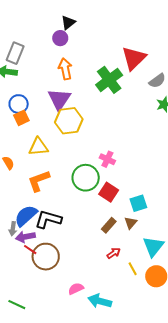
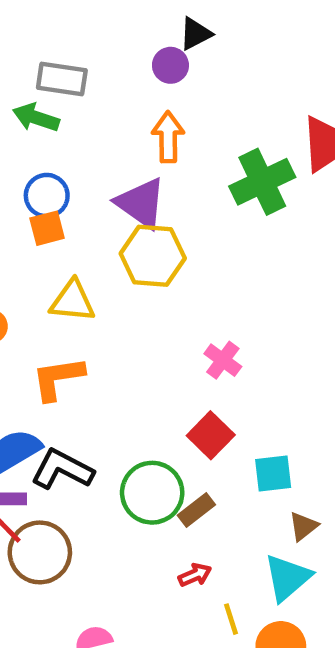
gray rectangle: (15, 53) -> (62, 79), turned 65
purple triangle: (59, 99) -> (141, 203), turned -40
green circle: (86, 178) -> (152, 493), moved
brown triangle: (131, 223) -> (303, 526), moved

